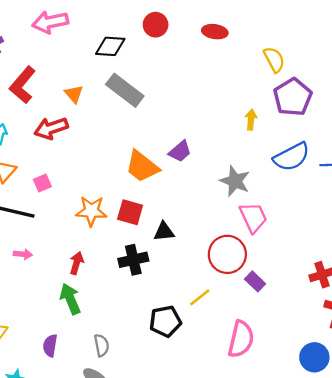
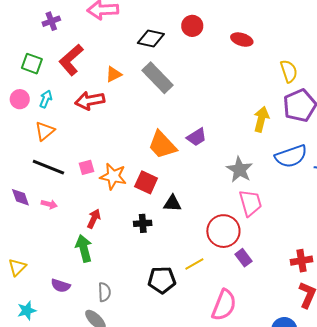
orange triangle: (74, 94) -> (114, 74), turned 36
yellow arrow: (251, 120) -> (261, 119), size x1.4
pink square: (42, 183) -> (86, 167), moved
black cross: (133, 260) -> (143, 223), size x0.7
purple semicircle: (50, 346) -> (61, 286), turned -90

